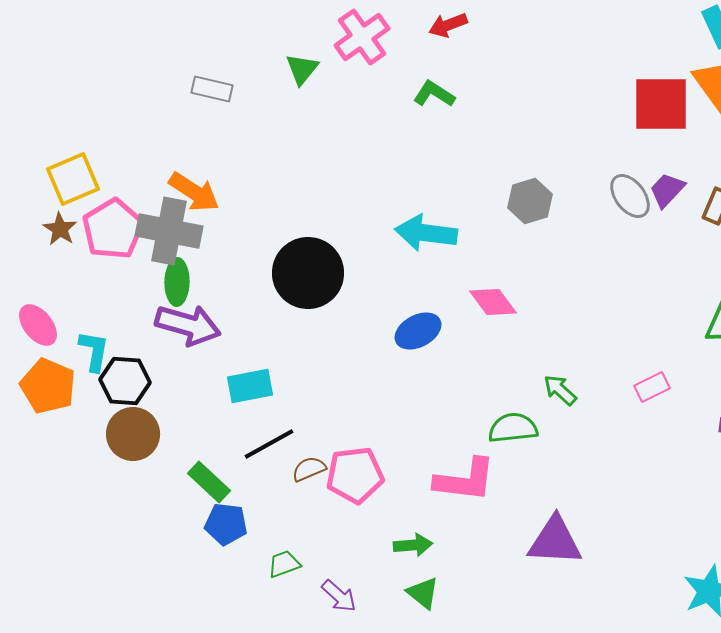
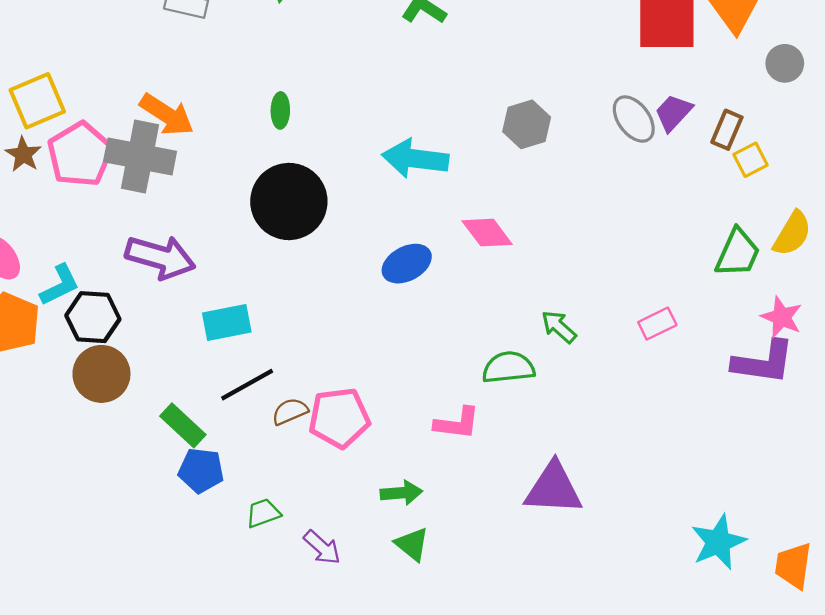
green ellipse: (177, 282) -> (280, 110), moved, size x0.7
cyan L-shape: (94, 351) -> (60, 285), turned 54
pink L-shape: (465, 480) -> (457, 423), size x0.7

